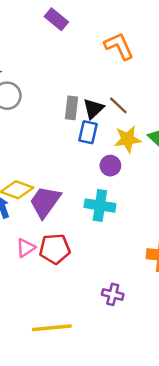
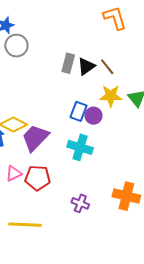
blue rectangle: (88, 132) -> (79, 111), moved
purple cross: (113, 294) -> (80, 203), moved
yellow line: (52, 328) -> (25, 225), moved

